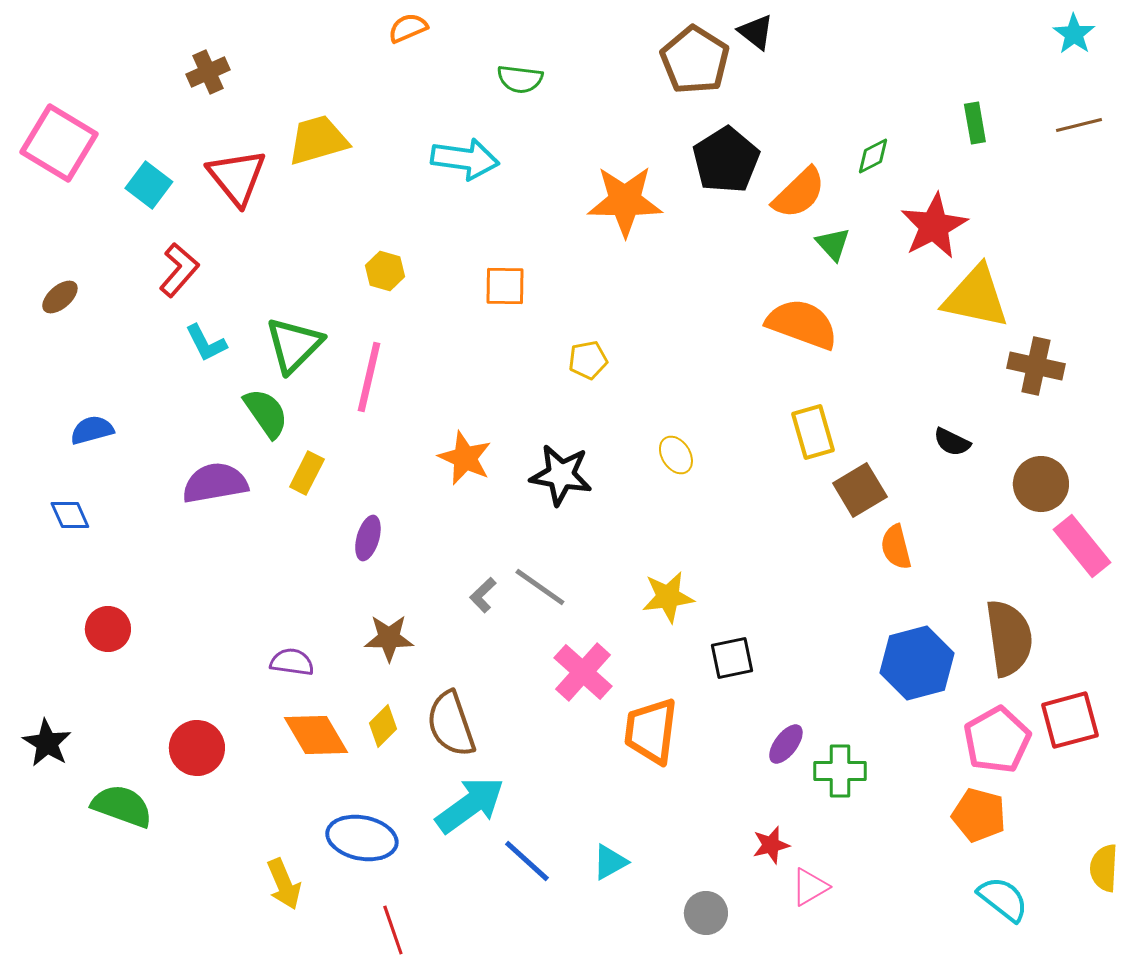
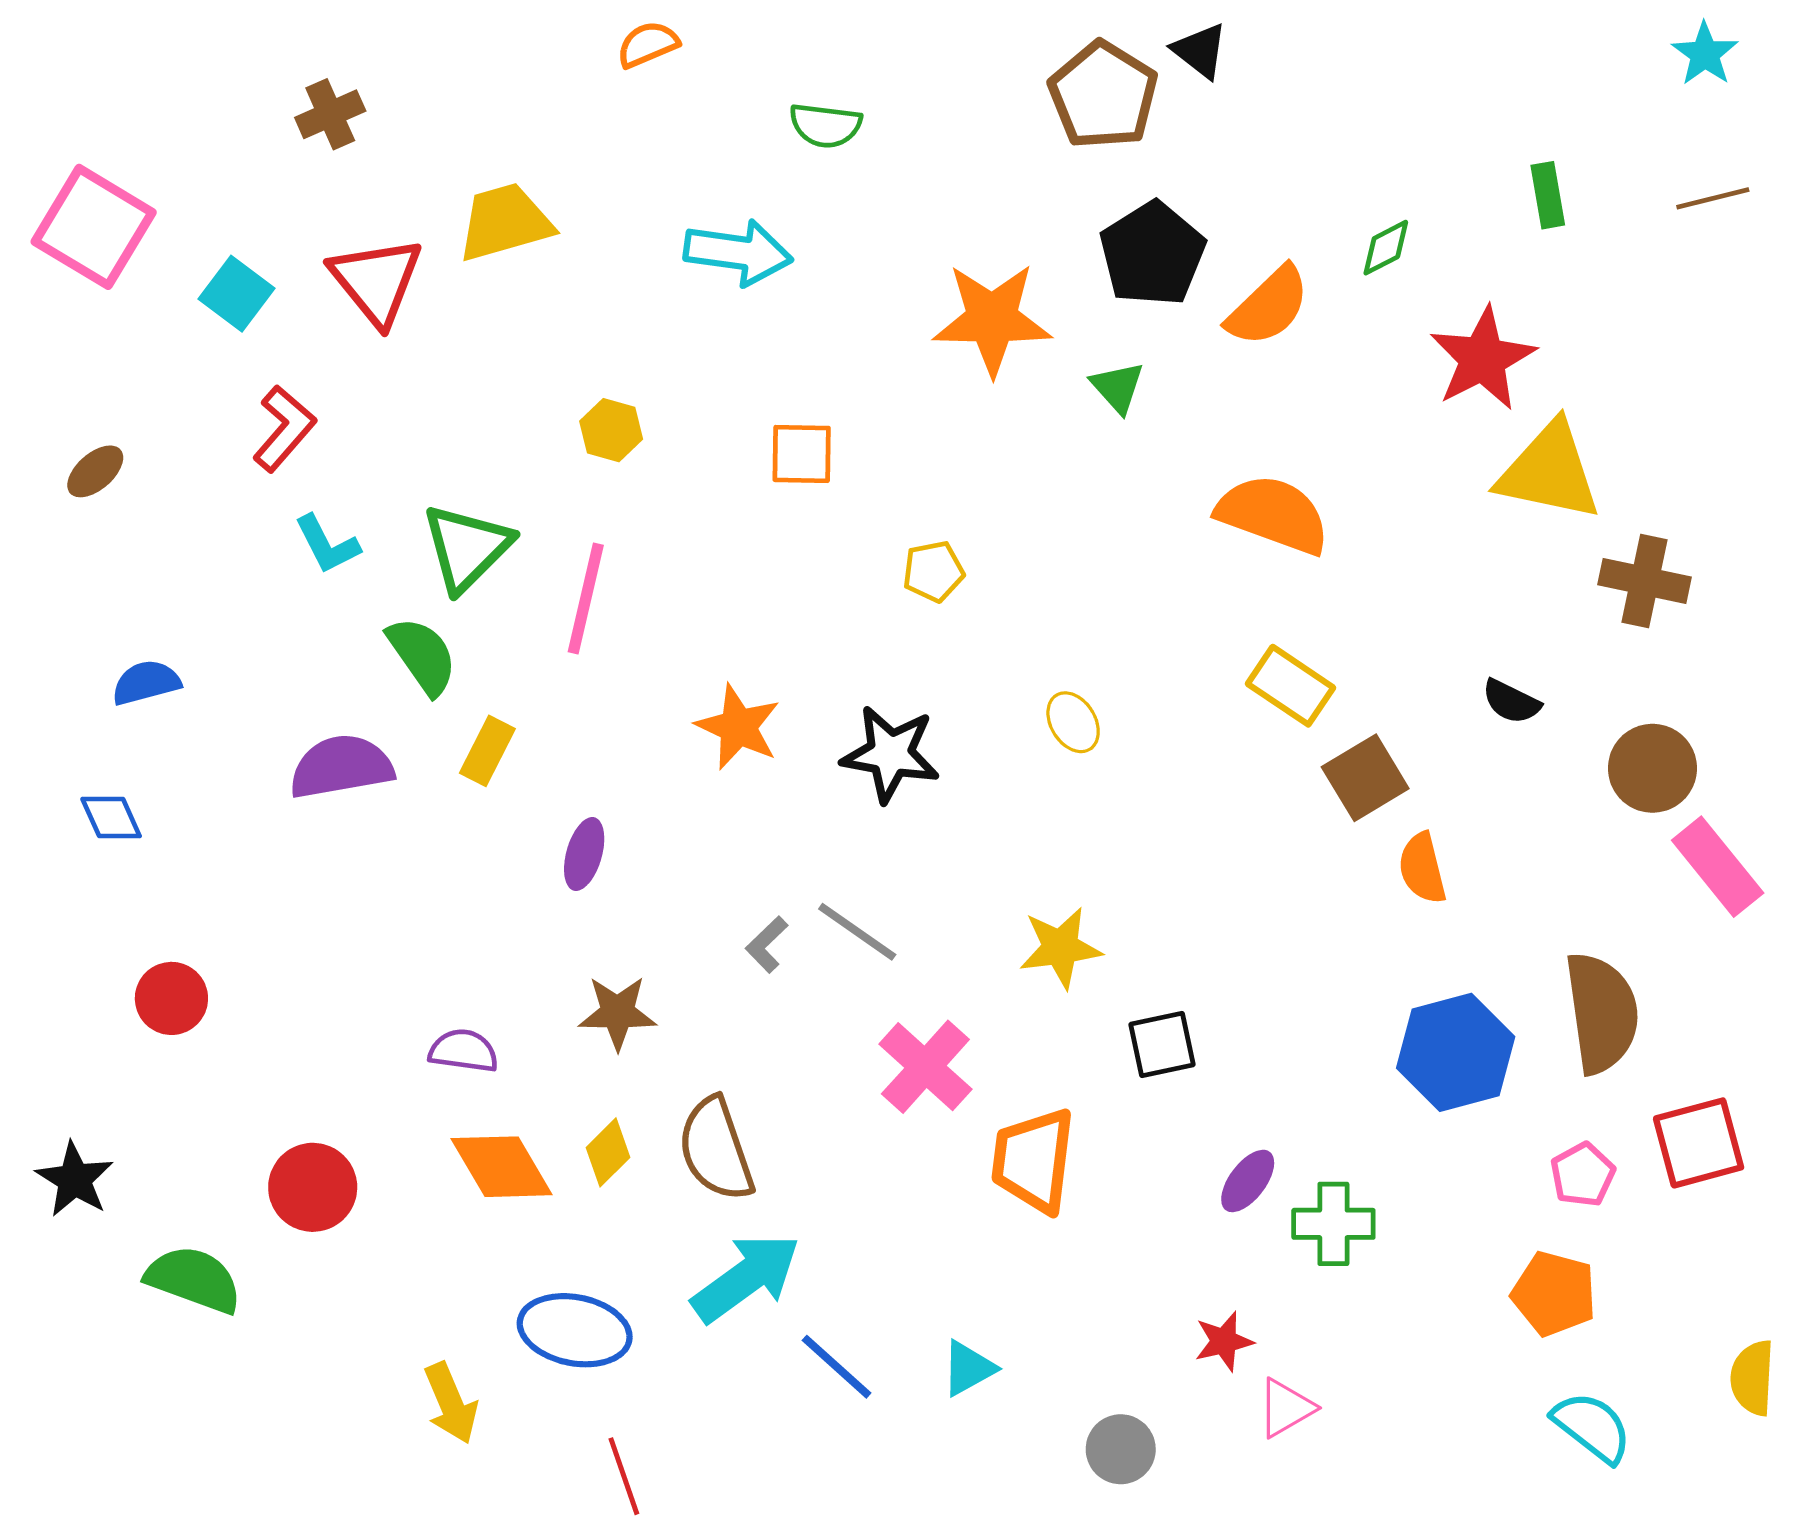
green triangle: (833, 244) -> (1118, 387), moved
yellow rectangle: (813, 432) -> (1291, 686), turned -40
pink pentagon: (997, 740) -> (1583, 1175), size x0.6

